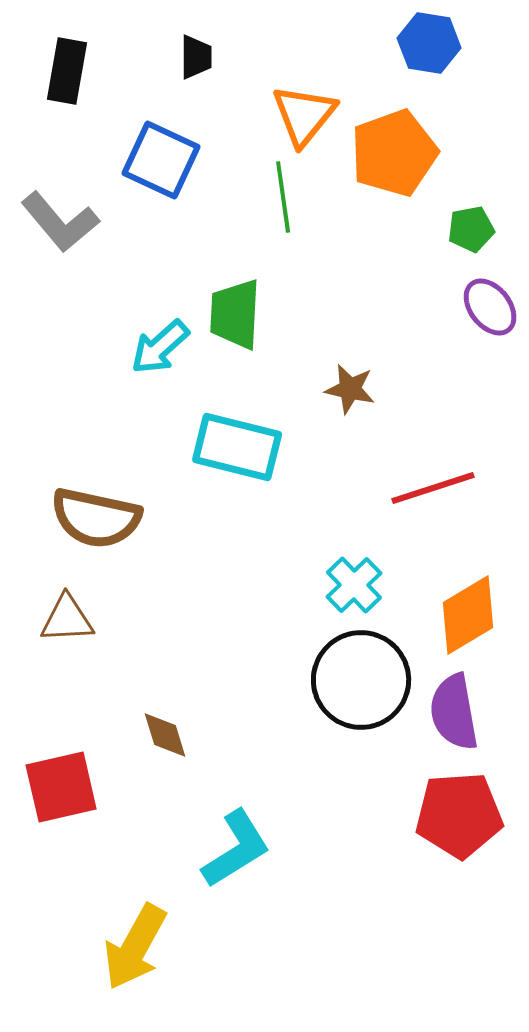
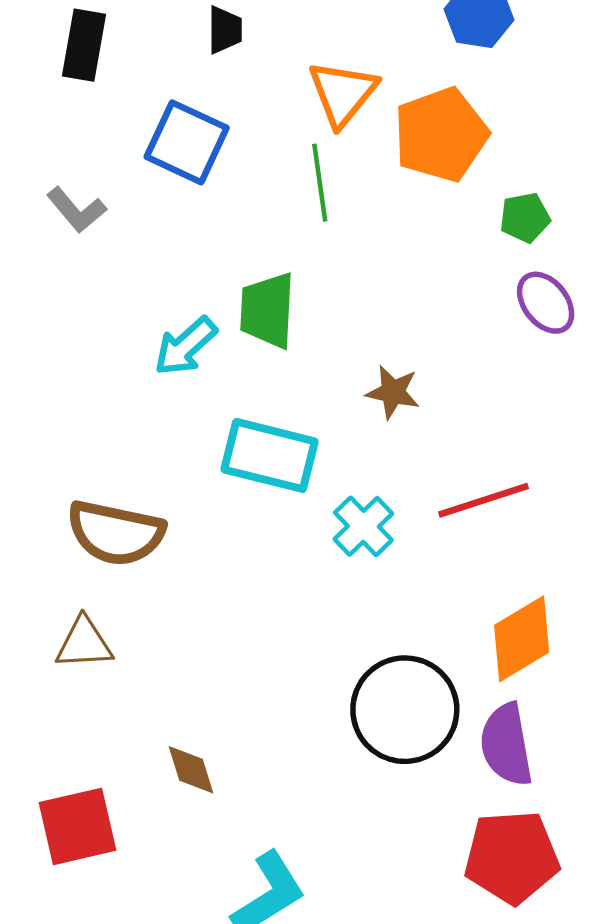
gray L-shape: (60, 222) -> (76, 210), size x0.7
cyan cross: (354, 585) -> (363, 526), moved

